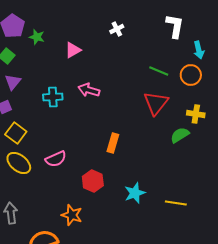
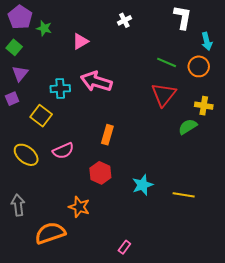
pink arrow: (89, 90) -> (96, 82), size x1.4
yellow square: (16, 133) -> (41, 116), moved
orange rectangle: (113, 143) -> (107, 135), moved

